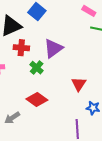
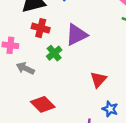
red diamond: (37, 100) -> (43, 104), moved
gray arrow: (12, 118) -> (25, 68), moved, turned 49

